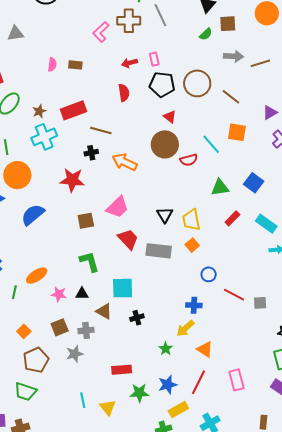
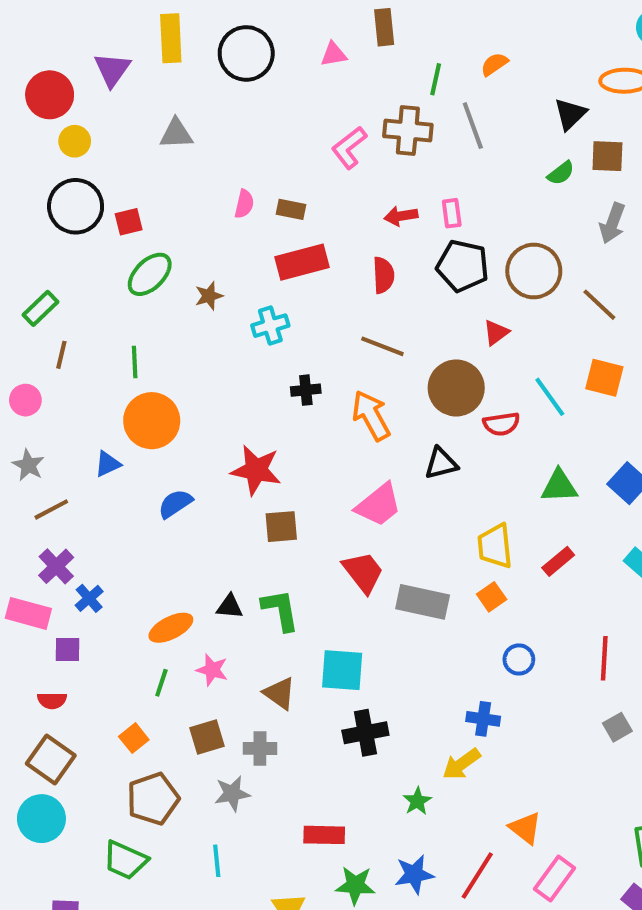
gray arrow: (233, 56) -> (612, 223), turned 102
red rectangle: (73, 110) -> (302, 262), moved
red triangle: (170, 117) -> (496, 333), moved, turned 40
brown line: (101, 131) -> (382, 346), moved
cyan cross: (44, 137) -> (270, 326), moved, size x0.7
orange arrow: (125, 162) -> (371, 416), turned 30
red star: (72, 180) -> (256, 470), moved
pink trapezoid: (117, 207) -> (379, 505), moved
blue semicircle: (33, 215) -> (175, 504), size x0.7
black triangle: (165, 215) -> (441, 463), moved, turned 42
red rectangle: (232, 218) -> (558, 561), moved
green line: (14, 292) -> (161, 683), moved
black triangle: (82, 294) -> (230, 607), moved
red line: (234, 295) -> (604, 658), moved, turned 60
gray square: (260, 303) -> (617, 727), turned -32
brown triangle: (104, 311) -> (280, 693), moved
black cross: (137, 318) -> (365, 733), size x1.5
orange triangle: (205, 349) -> (525, 828), moved
pink rectangle: (236, 380) -> (554, 879), turned 45
cyan line: (83, 400) -> (217, 861), moved

